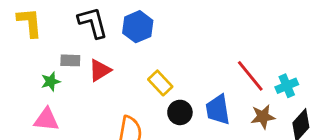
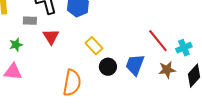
gray rectangle: (70, 60) -> (30, 21), moved
red triangle: (100, 70) -> (51, 37), turned -30
blue trapezoid: (218, 110) -> (135, 65), turned 30

